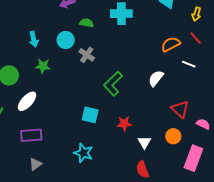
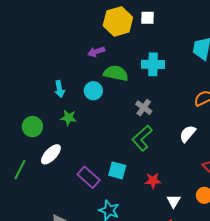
green semicircle: (87, 23) -> (116, 73), size x1.6
gray cross: (87, 55) -> (144, 108), moved
purple rectangle: (31, 135) -> (89, 177), moved, turned 45

